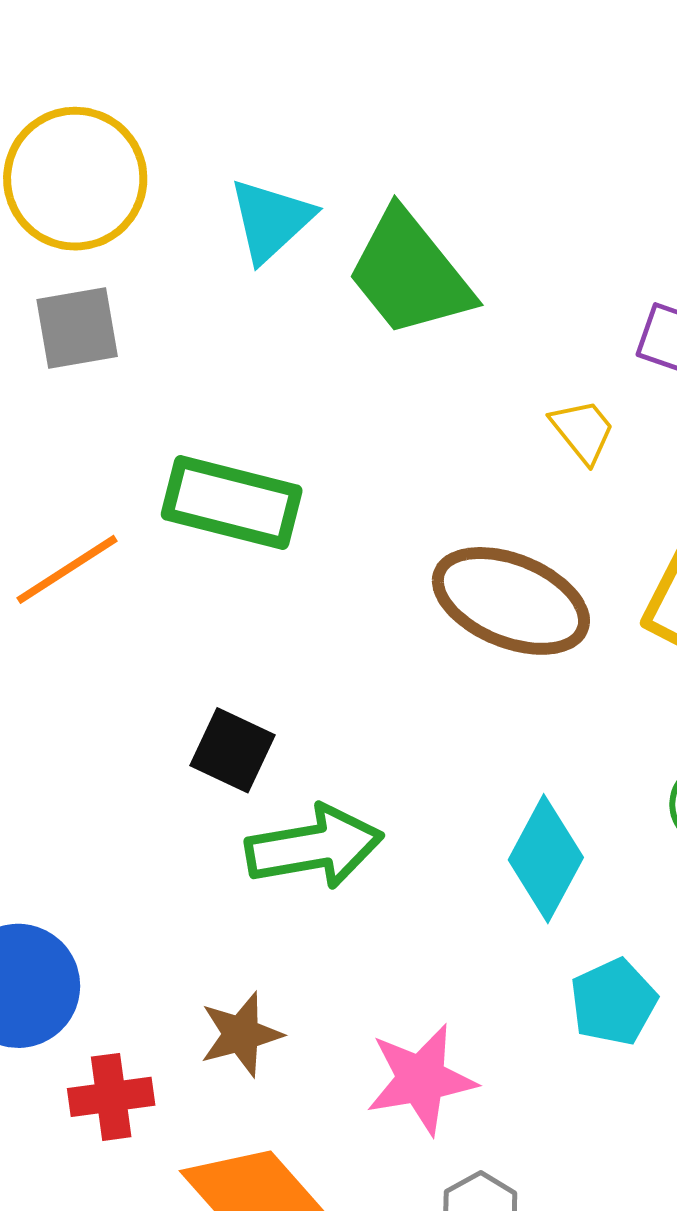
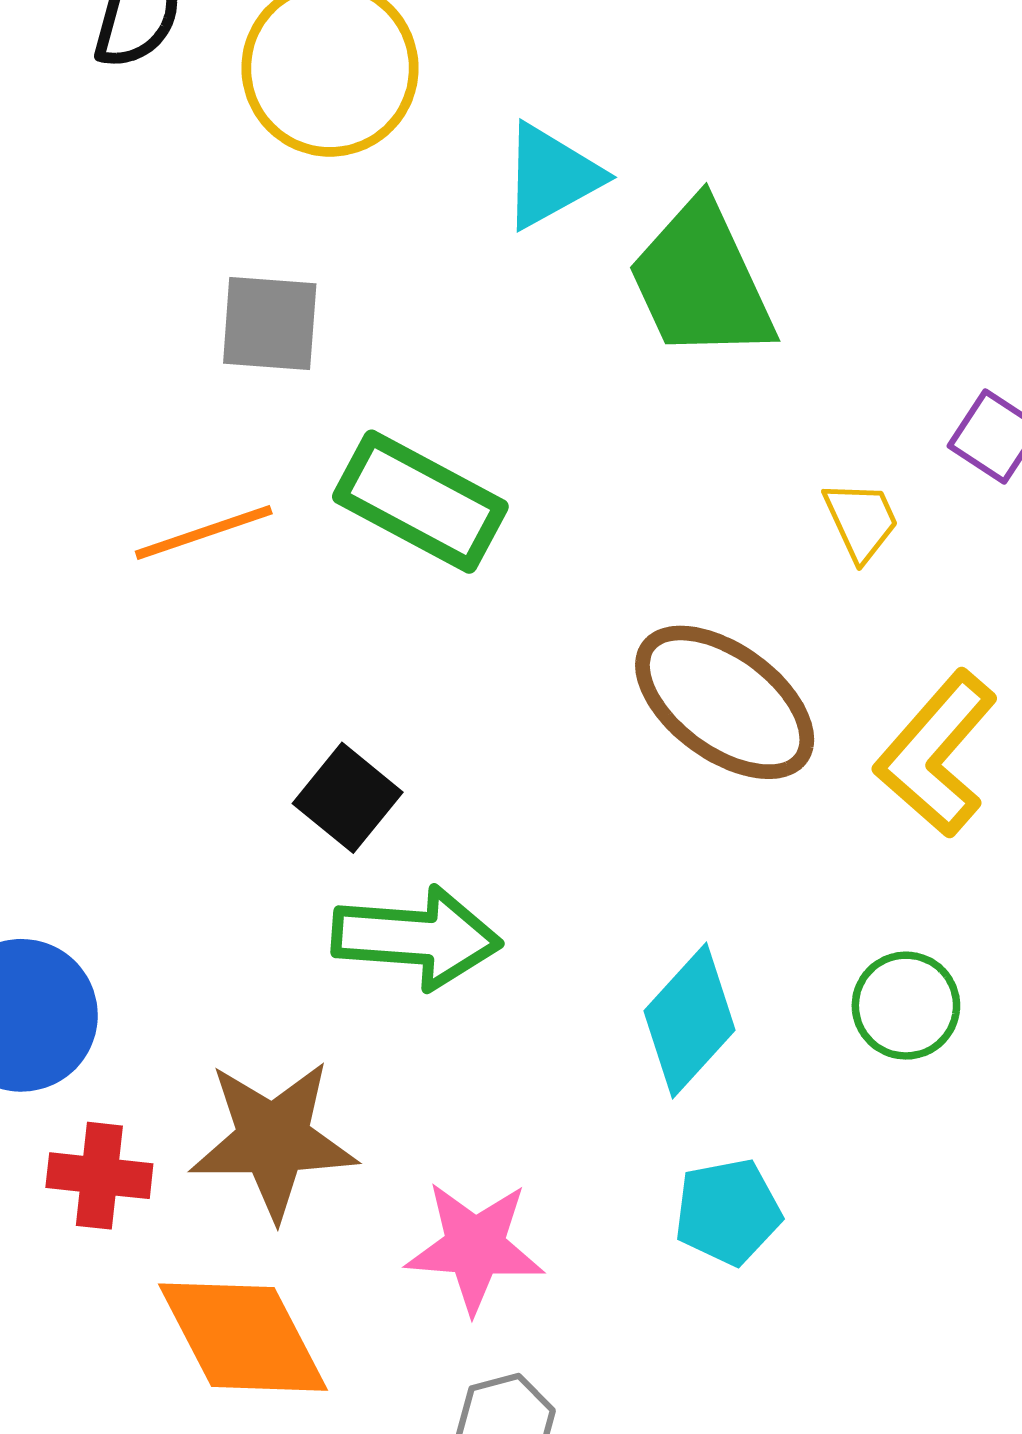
gray square: (77, 328) -> (270, 323), moved
brown star: (241, 1034) -> (273, 1140), size x1.6

